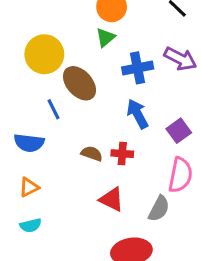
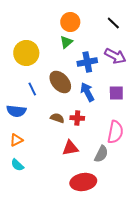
brown ellipse: (79, 83) -> (60, 82), moved
purple square: (179, 131) -> (116, 93), moved, turned 35
red triangle: (112, 199) -> (70, 148), turned -36
cyan semicircle: (31, 225) -> (17, 165), turned 56

